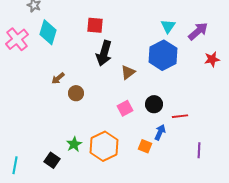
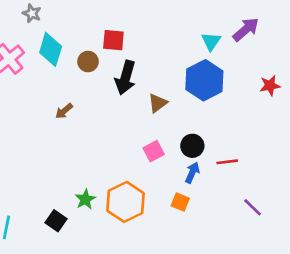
purple arrow: (198, 31) -> (246, 29), moved
brown circle: (76, 93) -> (88, 62), moved
blue arrow: (160, 132) -> (192, 173), moved
purple line: (199, 150) -> (253, 207), turned -49

